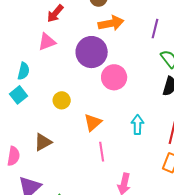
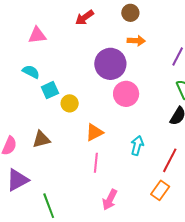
orange arrow: (111, 23) -> (136, 41), size x0.7
pink triangle: (47, 42) -> (37, 35), moved
cyan semicircle: (23, 71) -> (31, 72), moved, turned -90
cyan square: (19, 95) -> (50, 90), moved

